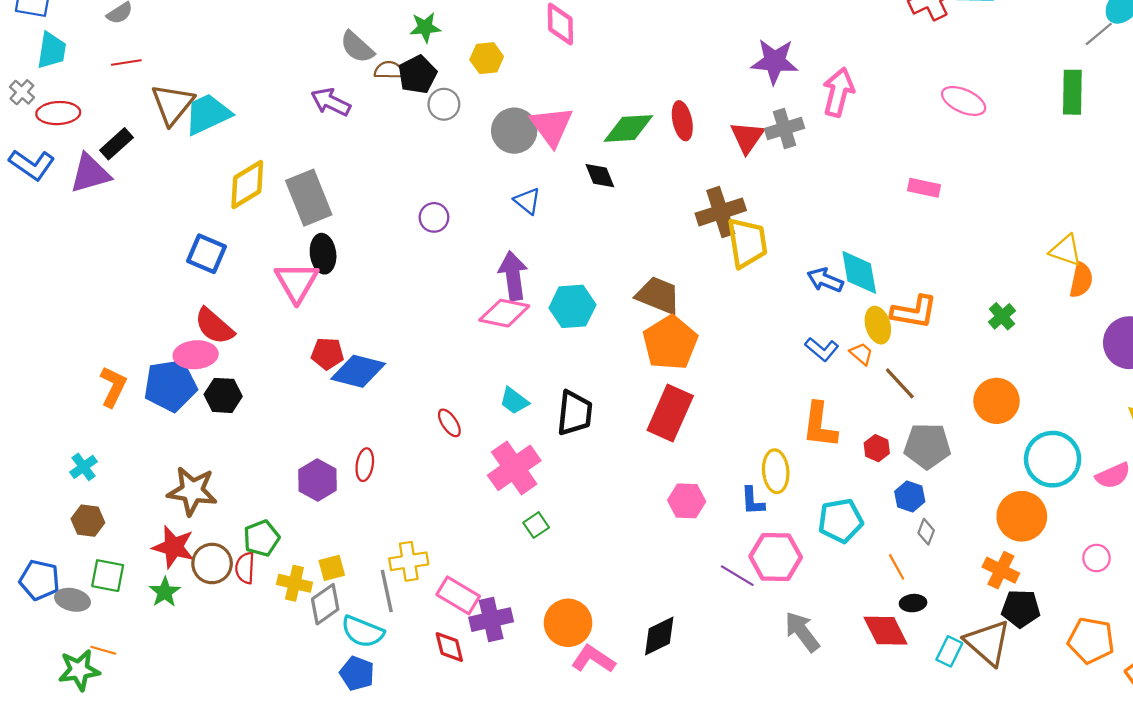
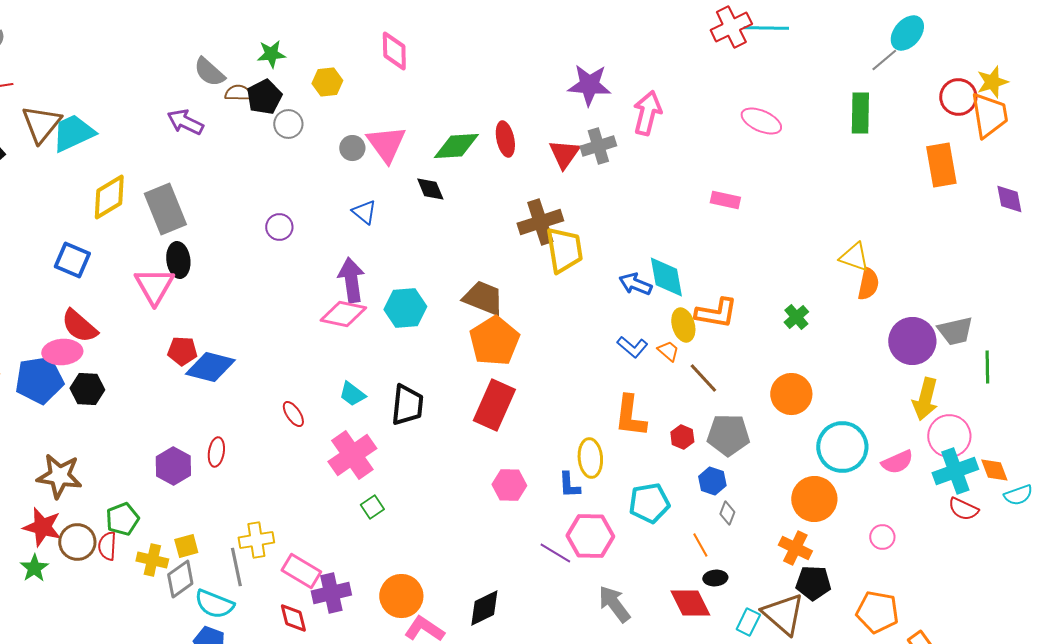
gray circle: (514, 131) -> (352, 148), size x0.6

